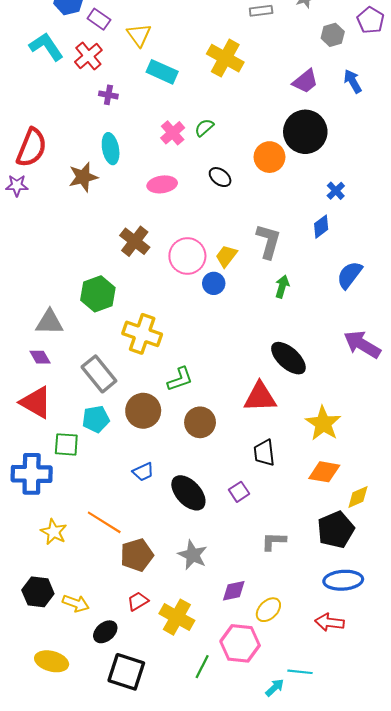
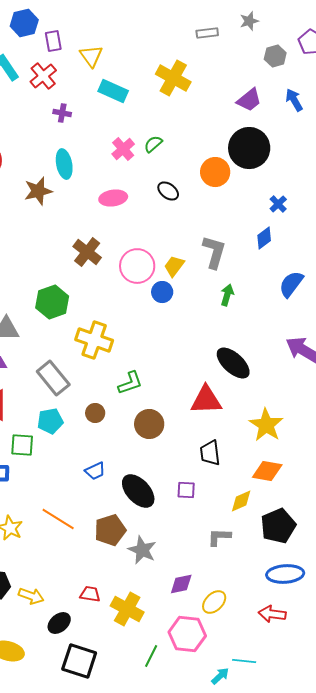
purple rectangle: (99, 19) -> (53, 41), turned 45
brown circle: (143, 411) -> (95, 413), size x0.6
purple square: (239, 492) -> (186, 490), turned 36
yellow diamond: (358, 497) -> (241, 501), moved
brown pentagon: (137, 555) -> (110, 530), moved
red trapezoid: (138, 601) -> (90, 594), turned 40

